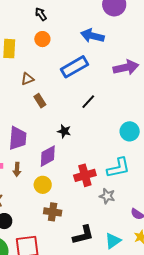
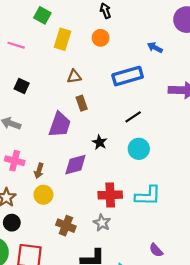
blue arrow: (92, 36) -> (155, 47), size x0.6
cyan circle: (130, 131) -> (139, 149), moved
purple trapezoid: (18, 138) -> (60, 125), moved
yellow circle: (43, 185) -> (43, 195), moved
gray star: (107, 196) -> (102, 223), moved

